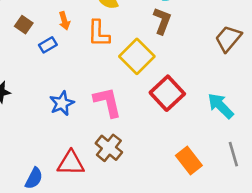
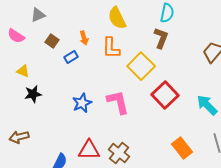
brown cross: (109, 148) -> (119, 153), moved

